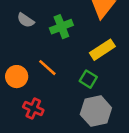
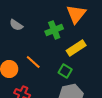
green cross: (61, 27) -> (54, 30), moved

